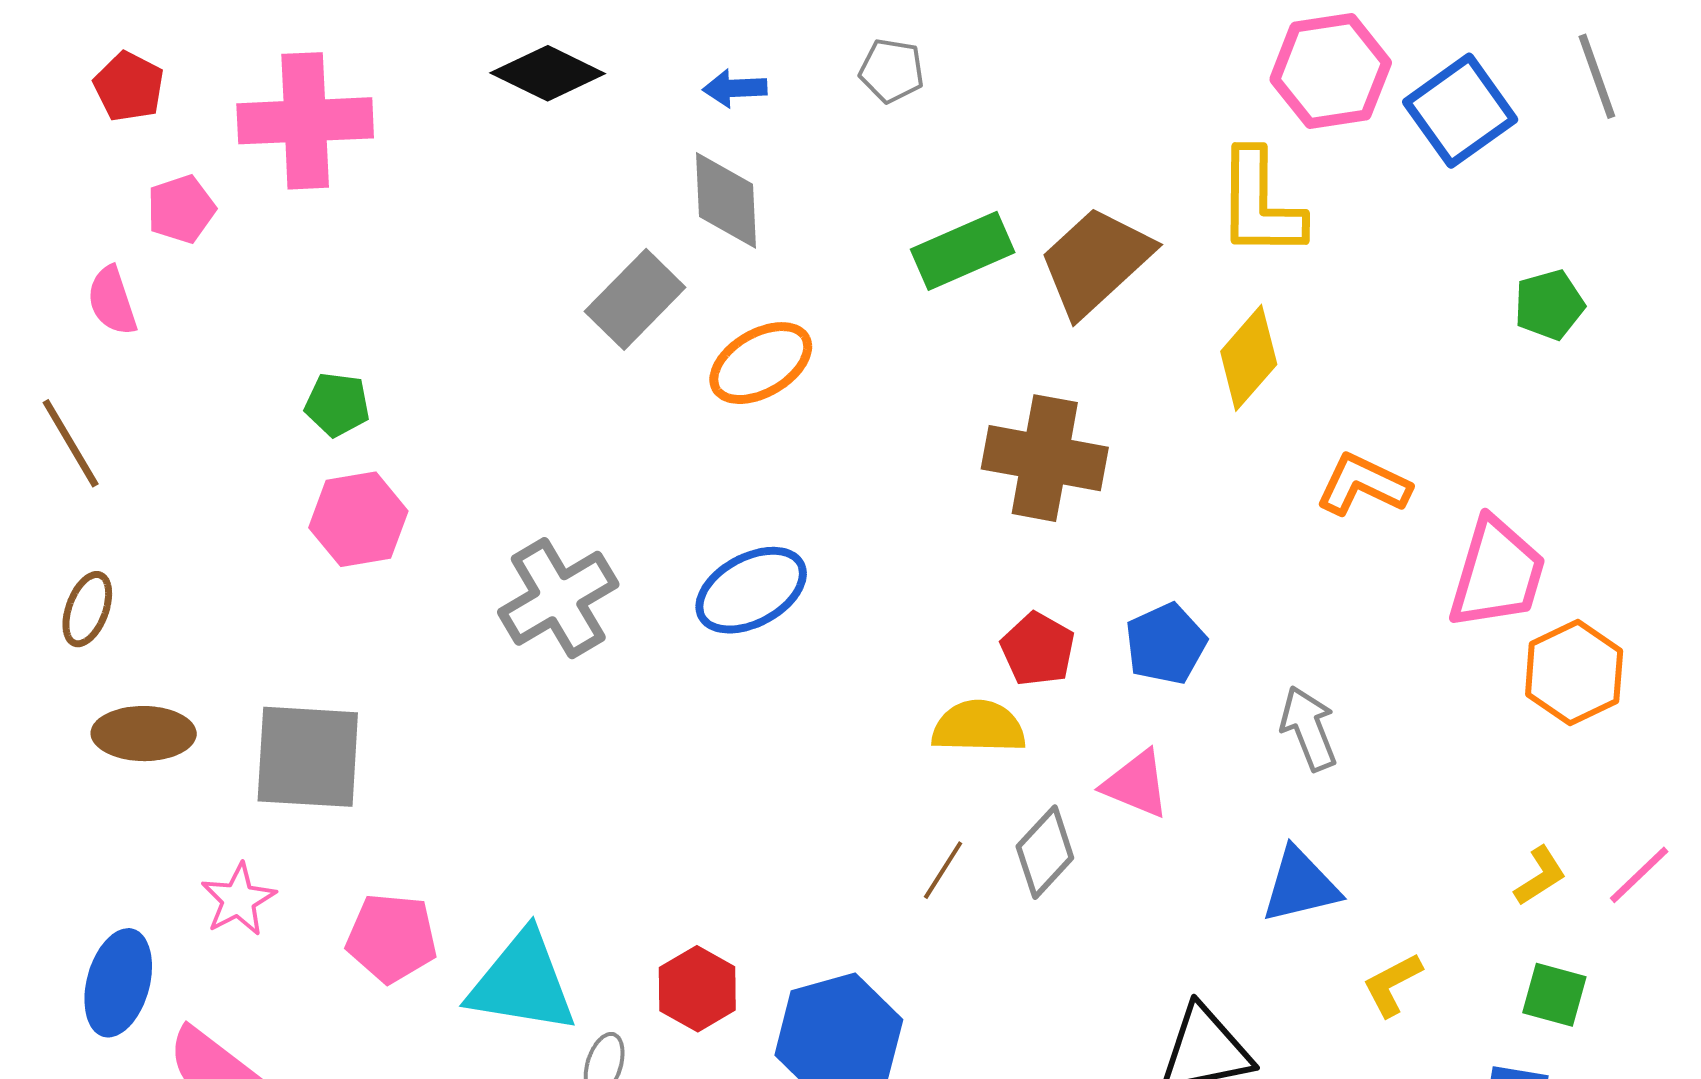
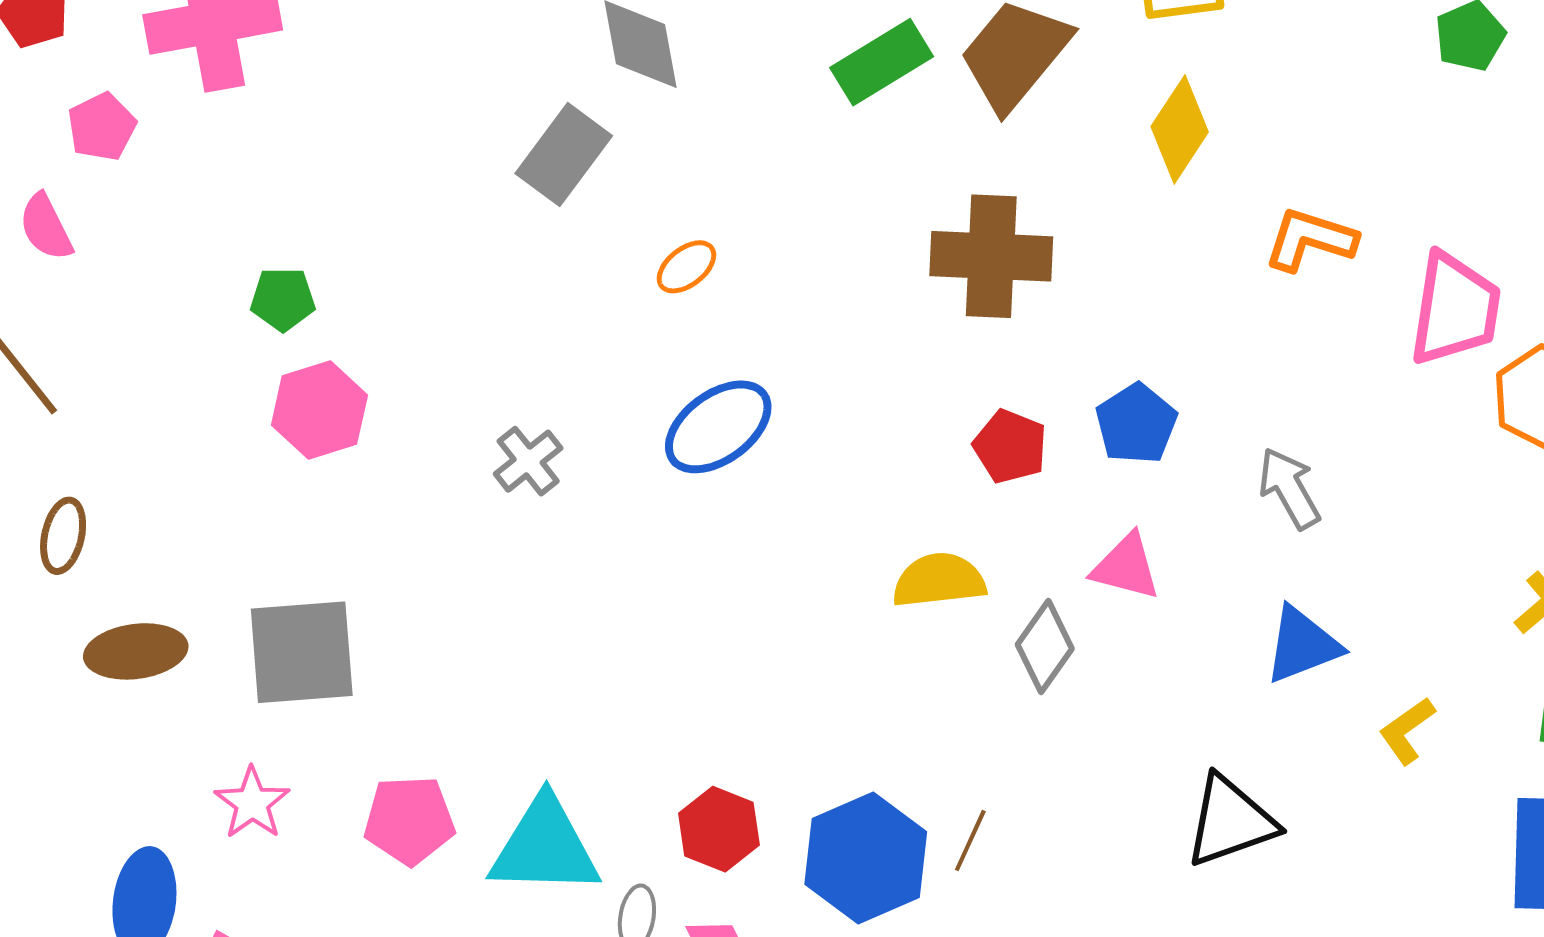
orange ellipse: (761, 363) -> (686, 267), moved, size x0.6
gray cross: (558, 598) -> (528, 461), size x0.6
yellow semicircle: (979, 727) -> (939, 580), moved
brown line: (943, 870) -> (970, 841), moved

